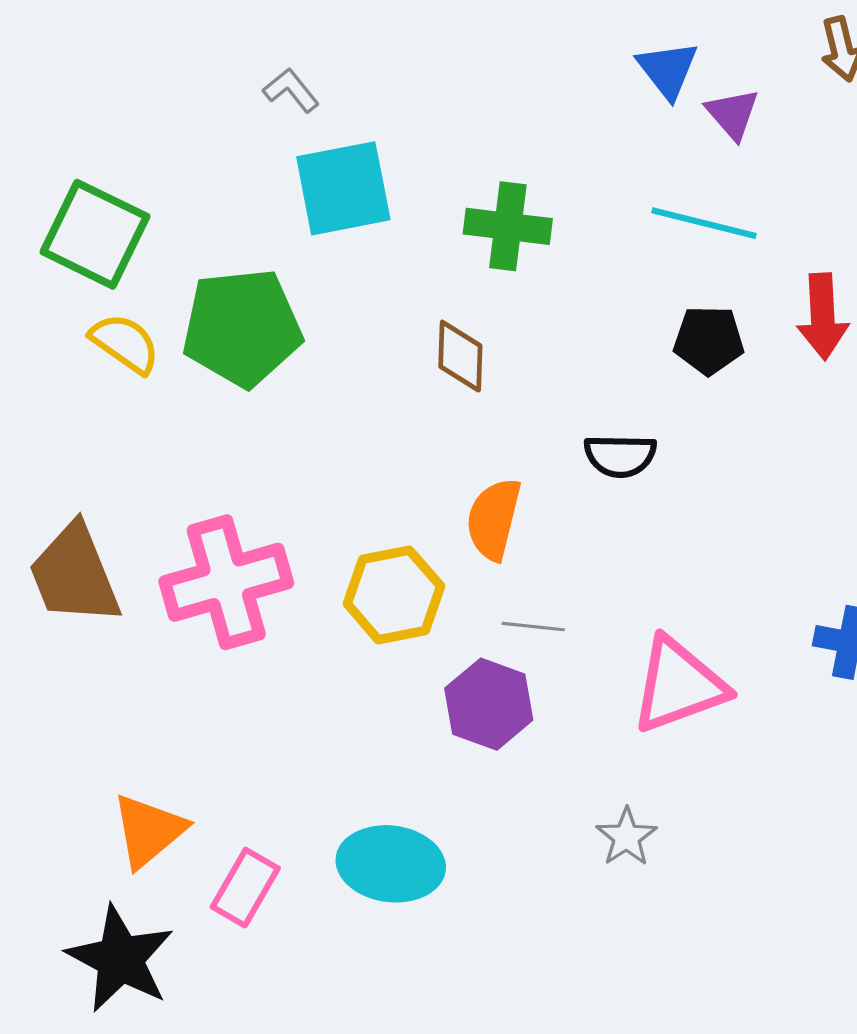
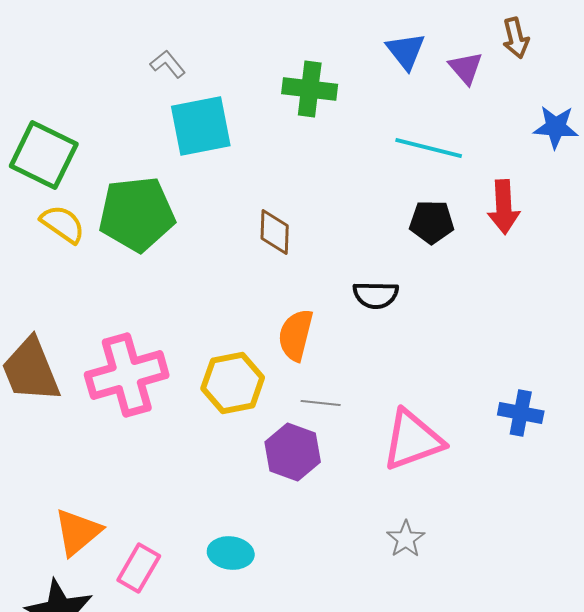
purple triangle: (732, 114) -> (466, 68), moved
green cross: (508, 226) -> (310, 89), moved
gray star: (626, 837) -> (406, 539), moved
cyan ellipse: (391, 864) -> (231, 553), size x0.7

